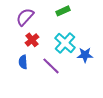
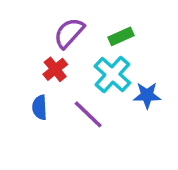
green rectangle: (63, 11) -> (121, 36), moved
purple semicircle: (25, 17) -> (69, 33), moved

